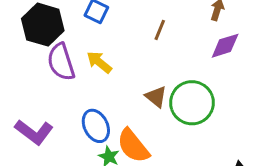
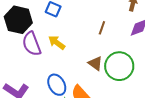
brown line: (160, 30) -> (102, 28), moved

